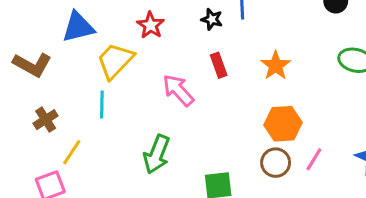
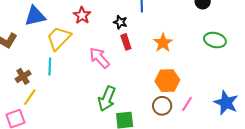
black star: (212, 19) -> (120, 22), moved
brown cross: (46, 120) -> (23, 76), moved
green arrow: (157, 154) -> (107, 99), moved

